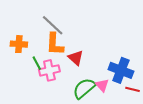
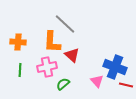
gray line: (53, 25) -> (65, 24), moved
green line: (37, 63) -> (20, 70), moved, turned 32
green semicircle: (84, 88) -> (63, 84), moved, size x0.6

